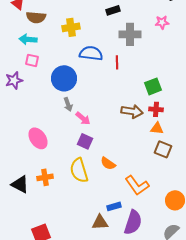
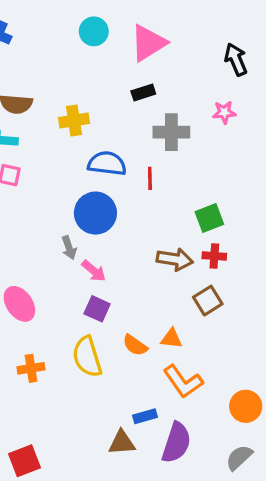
blue circle: (64, 78) -> (95, 213), moved
orange triangle: (157, 128) -> (171, 339), moved
brown square: (163, 149) -> (208, 301), moved, turned 36

